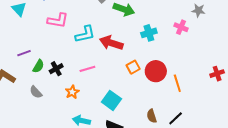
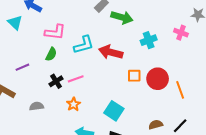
green semicircle: (38, 66) -> (51, 54), moved
orange square: (133, 67) -> (134, 76), turned 32
pink line: (87, 69) -> (76, 79), moved
gray semicircle: (36, 92) -> (37, 106), turned 128
brown semicircle: (152, 116) -> (156, 125), turned 96

